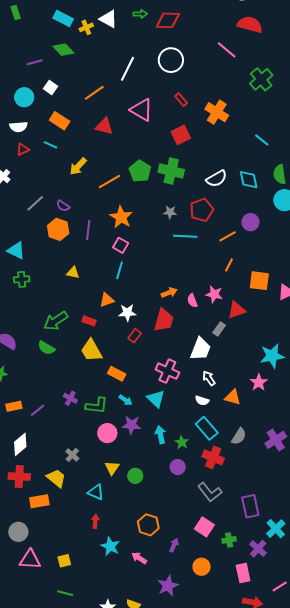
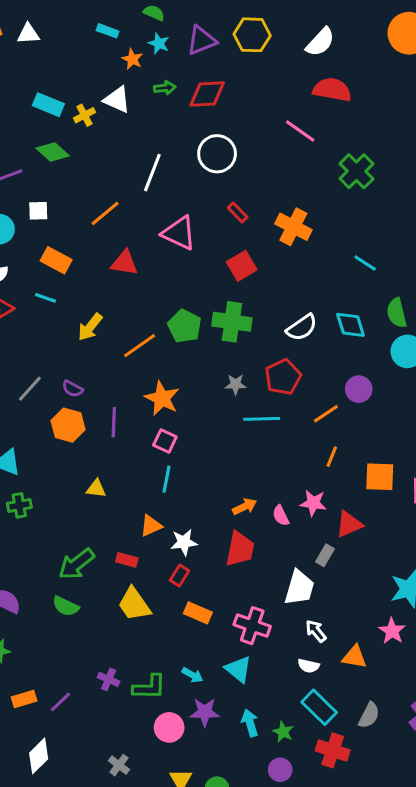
white square: (51, 87) -> (38, 211), turned -32
red rectangle: (135, 336) -> (180, 576), moved
orange rectangle: (117, 374) -> (198, 613), moved

